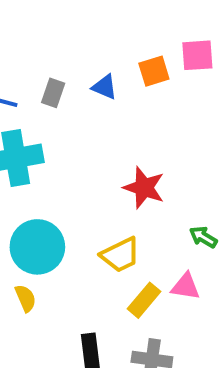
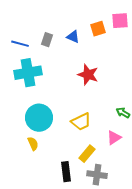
red star: (144, 188) -> (88, 75), moved
pink triangle: (186, 286) -> (114, 138), turned -42
yellow rectangle: (144, 300) -> (87, 154), moved

